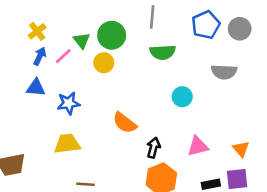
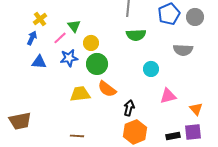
green circle: (112, 35) -> (97, 64), moved
blue arrow: (40, 56) -> (32, 38), moved
blue star: (69, 103) -> (69, 58), moved
yellow trapezoid: (67, 144) -> (80, 94), moved
pink triangle: (198, 146) -> (168, 96), moved

